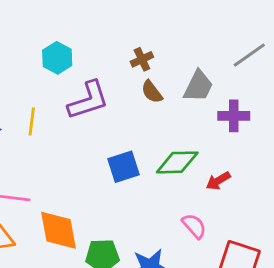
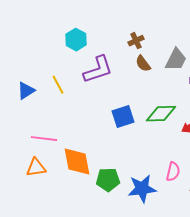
yellow line: (32, 121) -> (58, 85), turned -36
pink semicircle: (194, 226) -> (173, 172), moved, turned 54

